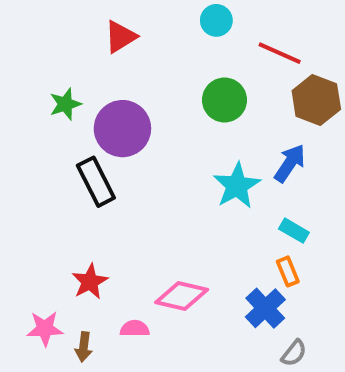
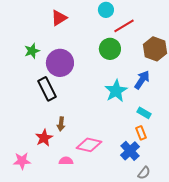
red line: (280, 53) -> (124, 26), moved, turned -55
brown arrow: (84, 347) -> (61, 124), moved

